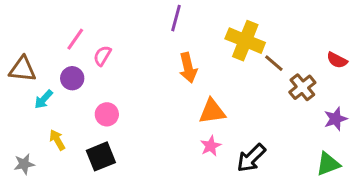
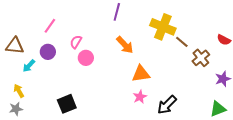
pink semicircle: (102, 56) -> (76, 42), moved
orange arrow: (188, 68) -> (125, 45), turned -30
pink circle: (107, 114) -> (86, 58), moved
yellow arrow: (57, 140) -> (19, 91), moved

